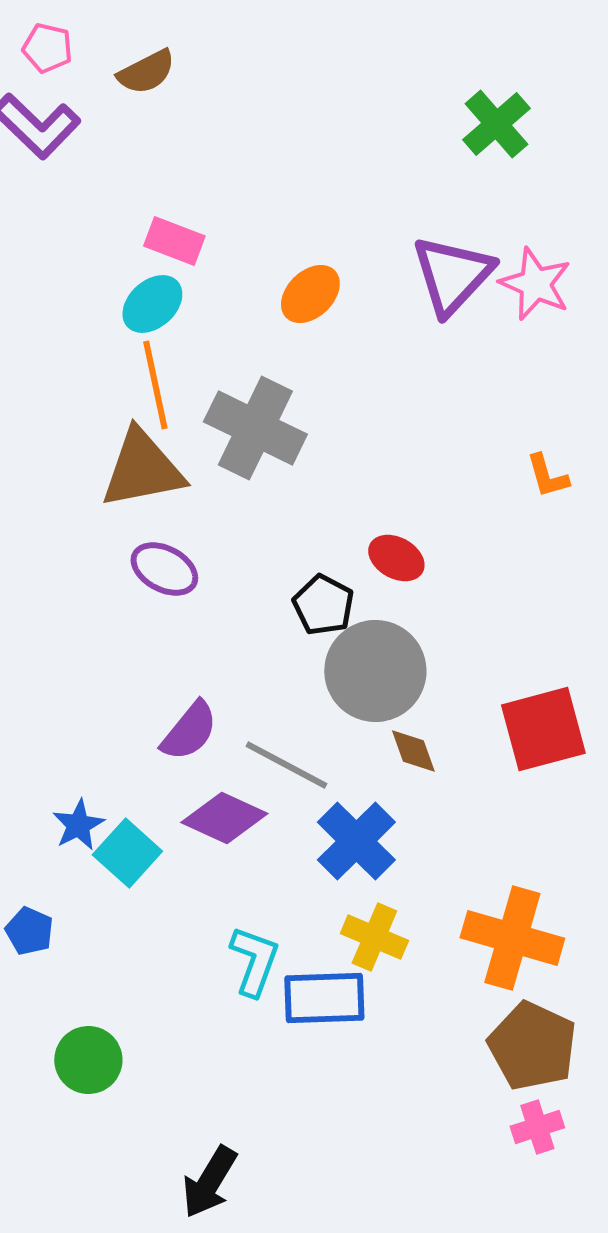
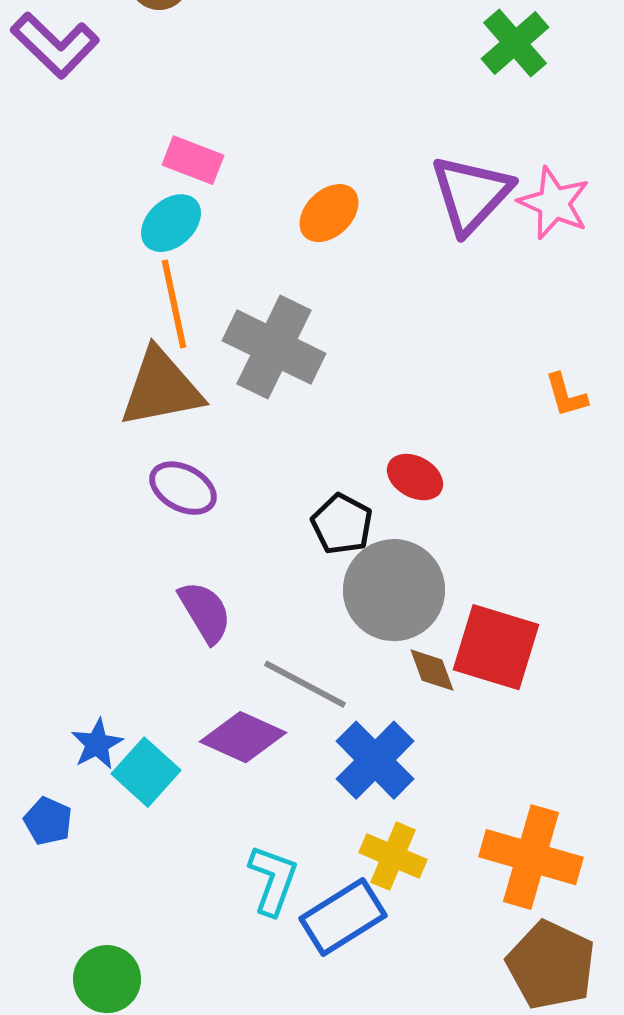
red square: (543, 729) -> (496, 647), moved, turned 32
purple semicircle: (189, 731) -> (205, 612), moved, turned -70
blue pentagon: (29, 931) -> (48, 821), moved
blue rectangle: (324, 998) -> (343, 917), turned -30

